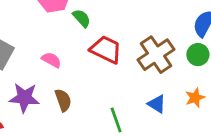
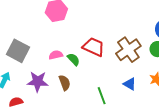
green semicircle: (82, 18) -> (73, 59), moved
pink semicircle: (51, 60) -> (56, 55), turned -40

